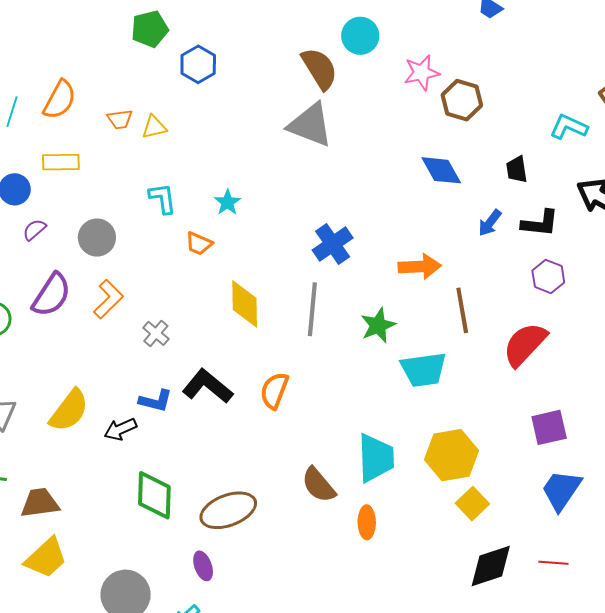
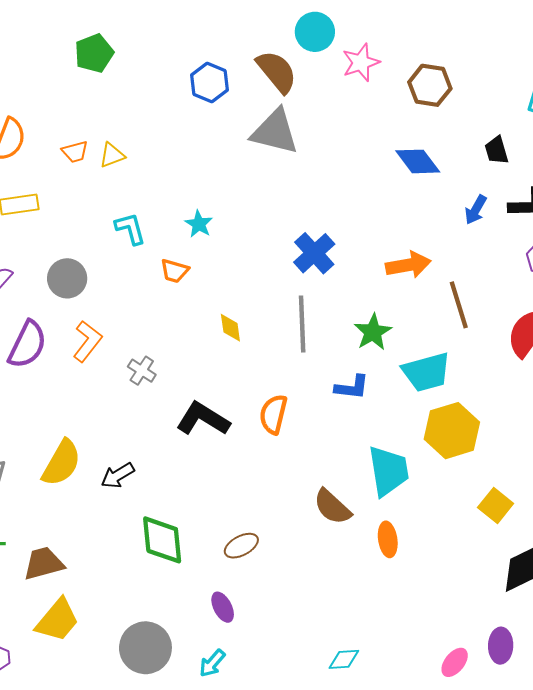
blue hexagon: (198, 64) -> (210, 83), moved
pink star: (422, 73) -> (361, 62), moved
yellow diamond: (245, 304) -> (230, 328), size x0.6
blue L-shape: (156, 401) -> (352, 387), moved
yellow hexagon: (451, 455) -> (452, 431), moved
brown ellipse: (228, 510) -> (241, 546), size x0.6

